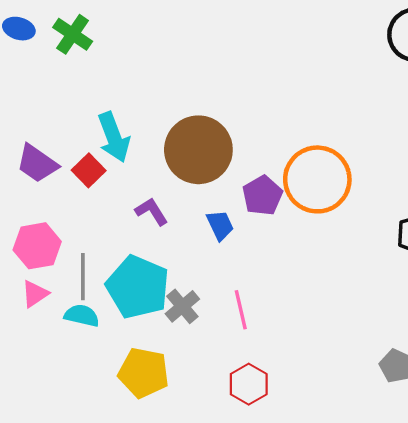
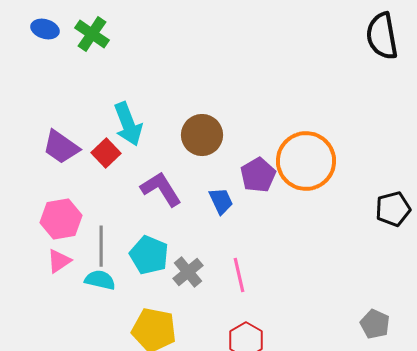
brown circle: (198, 150) -> (202, 135), size x0.7
purple L-shape: (152, 212) -> (161, 189), size x1.4
cyan pentagon: (138, 287) -> (149, 255), size x0.7

